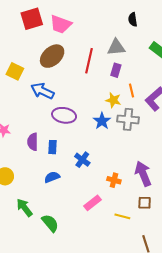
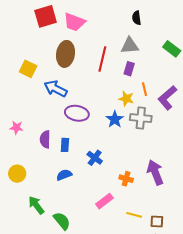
black semicircle: (133, 19) -> (137, 18), moved
brown ellipse: (52, 56) -> (66, 54), turned -40
brown square: (145, 203) -> (157, 222), moved

